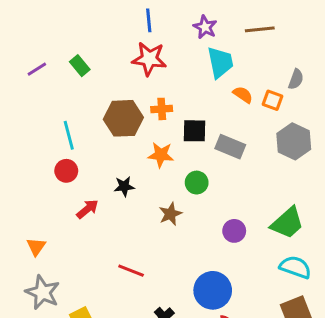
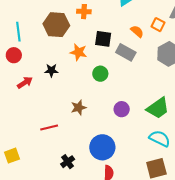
orange semicircle: (243, 95) -> (137, 31), moved
orange cross: (162, 109) -> (84, 12), moved
brown star: (170, 214) -> (79, 108), moved
red line: (131, 271) -> (49, 127), turned -42

